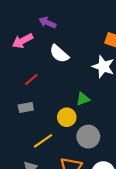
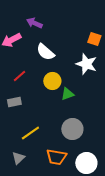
yellow circle: (67, 117) -> (52, 81), moved

